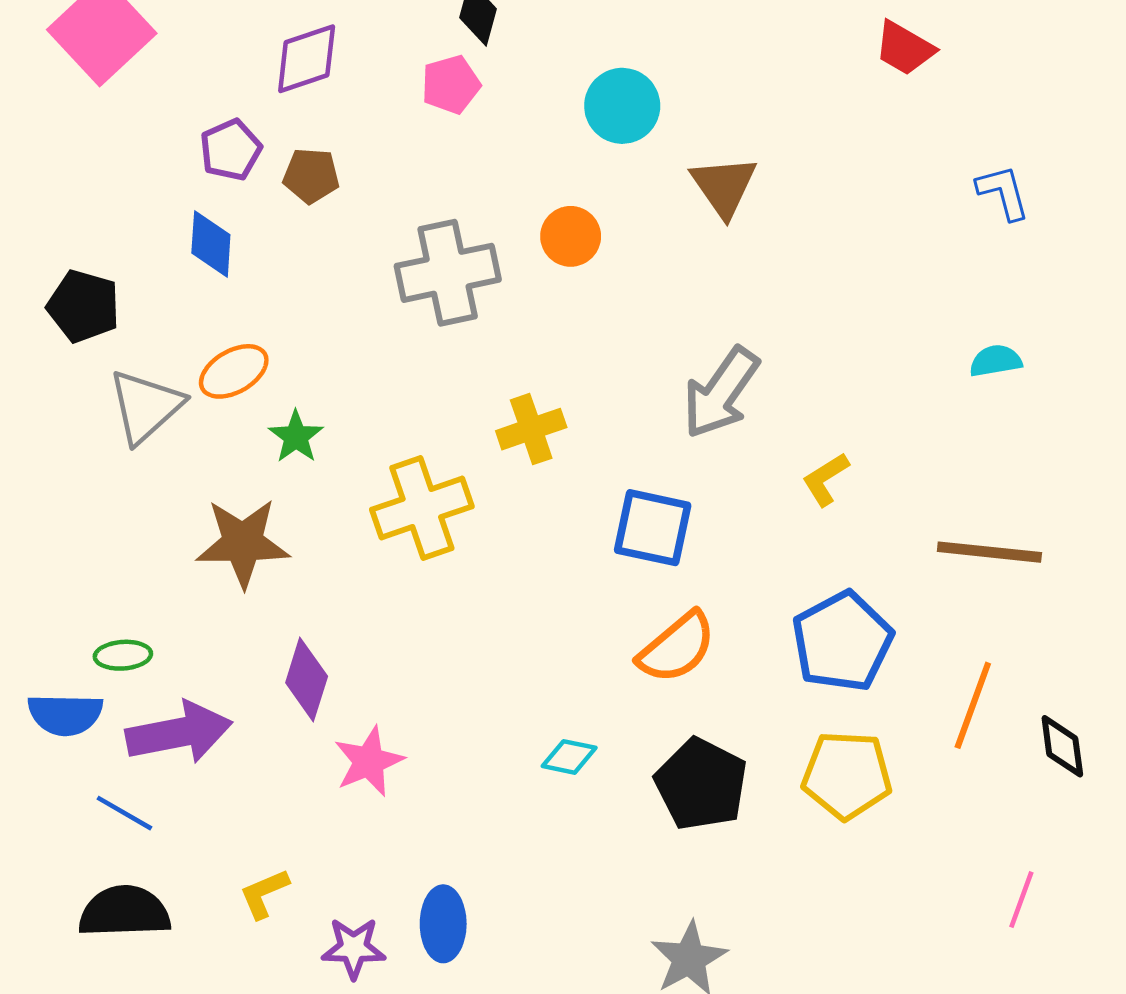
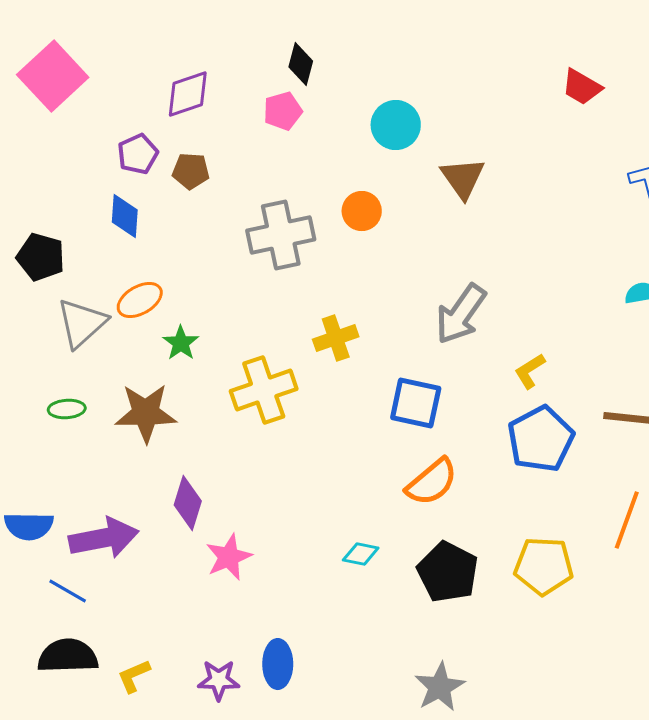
blue pentagon: (842, 642) -> (541, 439), moved
green ellipse: (123, 655) -> (67, 409), moved
yellow L-shape: (264, 893) -> (134, 676), moved

